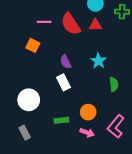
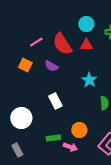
pink line: (44, 22) -> (36, 42), turned -32
purple semicircle: (66, 62) -> (51, 66), moved, turned -32
pink arrow: (87, 133) -> (70, 147), moved

